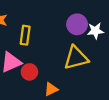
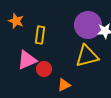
purple circle: (77, 24) -> (88, 25), size x1.4

